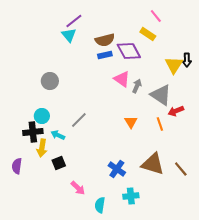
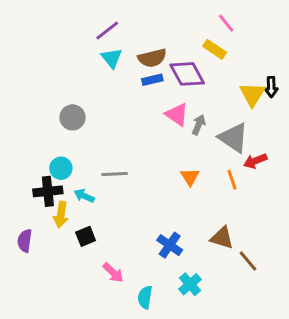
cyan triangle: (69, 35) -> (112, 58), moved
gray line: (79, 120) -> (115, 174), turned 42
brown triangle: (153, 164) -> (222, 238), size x0.7
brown line: (181, 169) -> (248, 261), moved
cyan cross: (131, 196) -> (190, 284), turned -35

